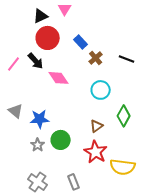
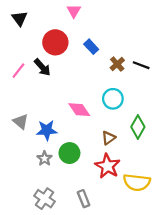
black triangle: (41, 16) -> (20, 18), moved, turned -42
brown cross: (96, 58) -> (117, 64), moved
pink diamond: (59, 78) -> (79, 110), moved

